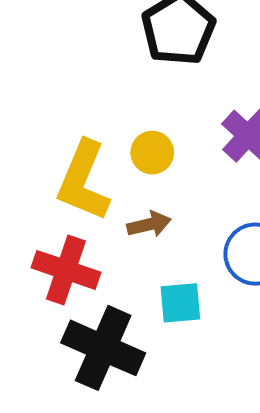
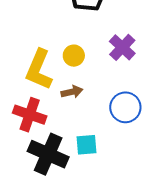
cyan square: (180, 303) -> (86, 145), moved

